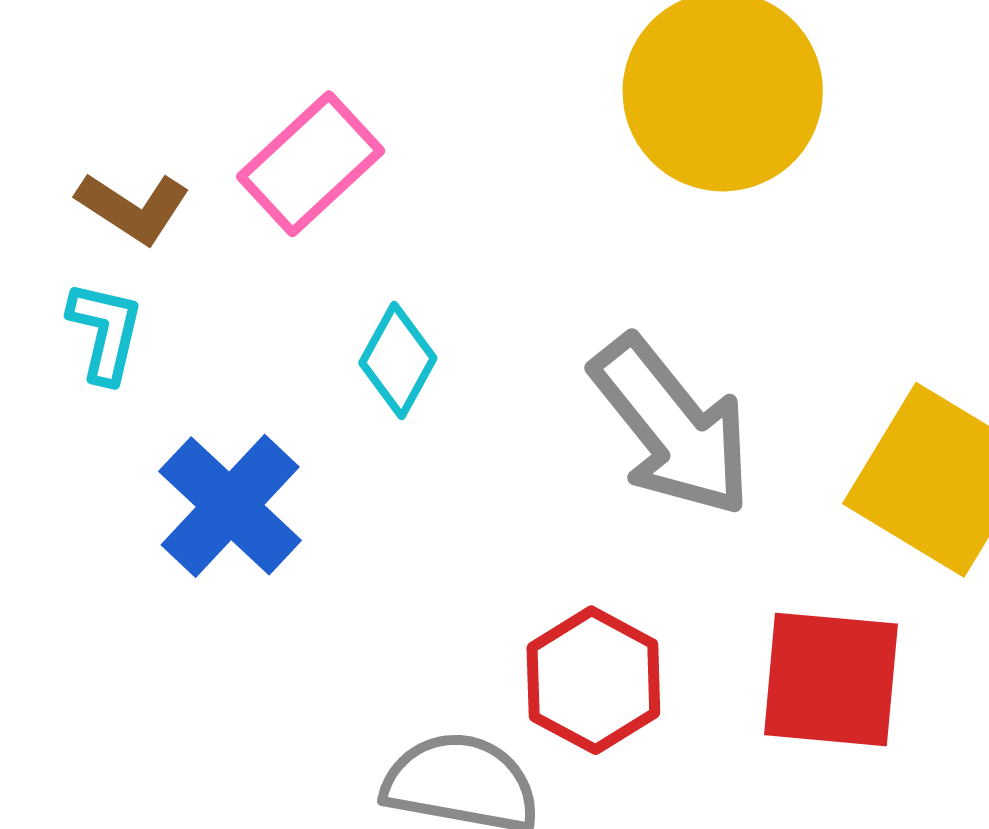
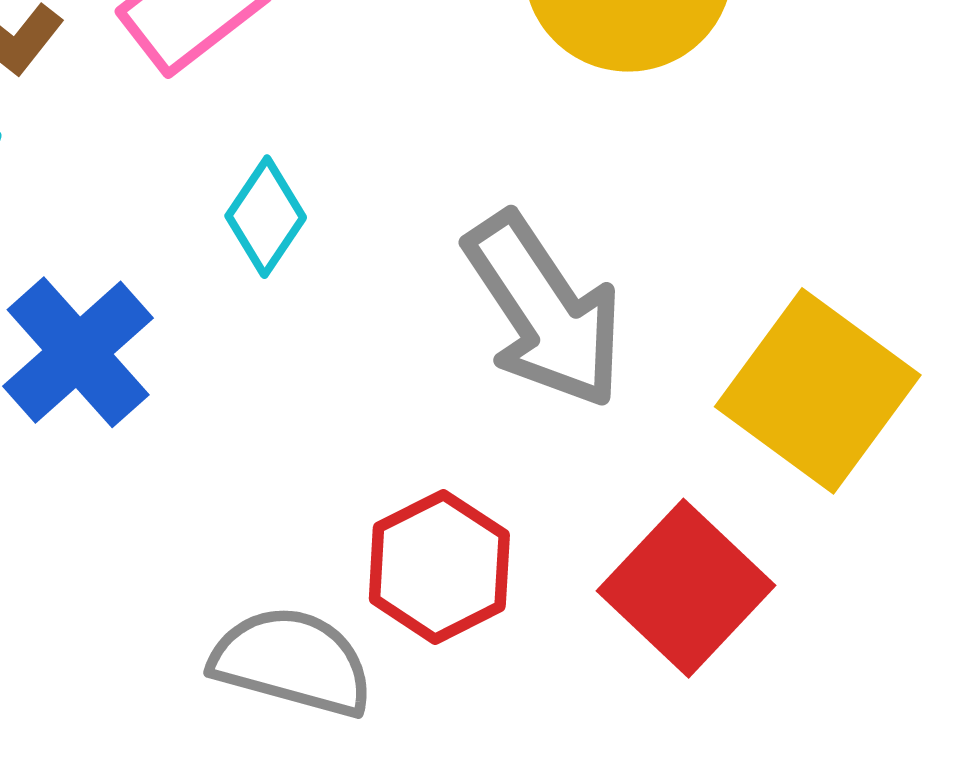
red square: (831, 679) -> (686, 588), turned 33

